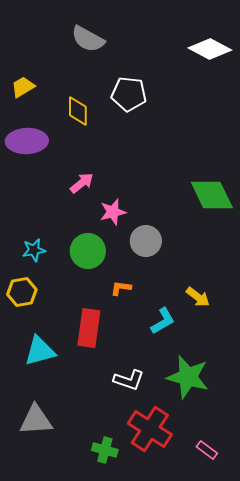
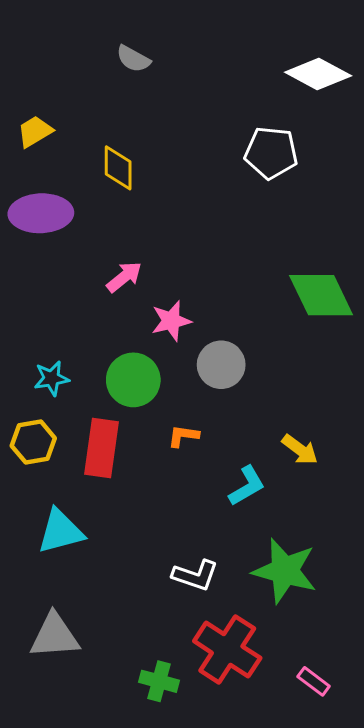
gray semicircle: (88, 39) -> (133, 59), size x0.7
white pentagon: (129, 94) -> (271, 153), moved
red rectangle: (89, 328) -> (101, 448), moved

